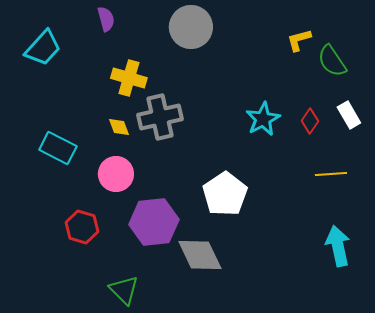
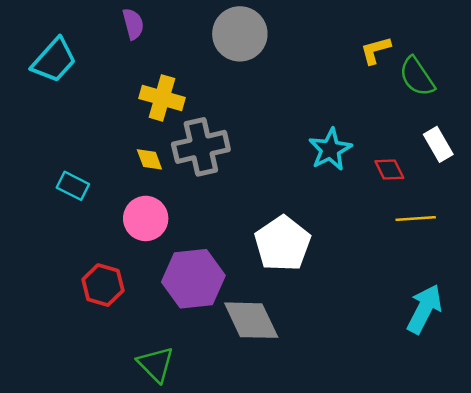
red diamond: (310, 121) -> (389, 170), moved, turned -60
cyan rectangle: (58, 148) -> (73, 186), size x0.7
cyan arrow: (338, 246) -> (424, 309), turned 39

